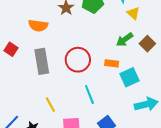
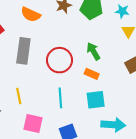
green arrow: (125, 40) -> (93, 51), moved, turned 78
cyan square: (130, 77) -> (96, 100), moved

